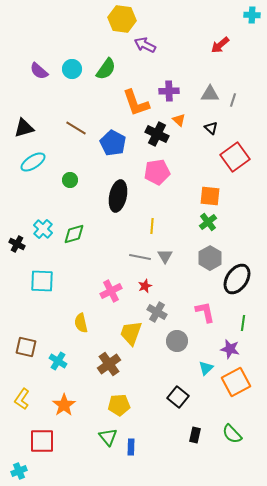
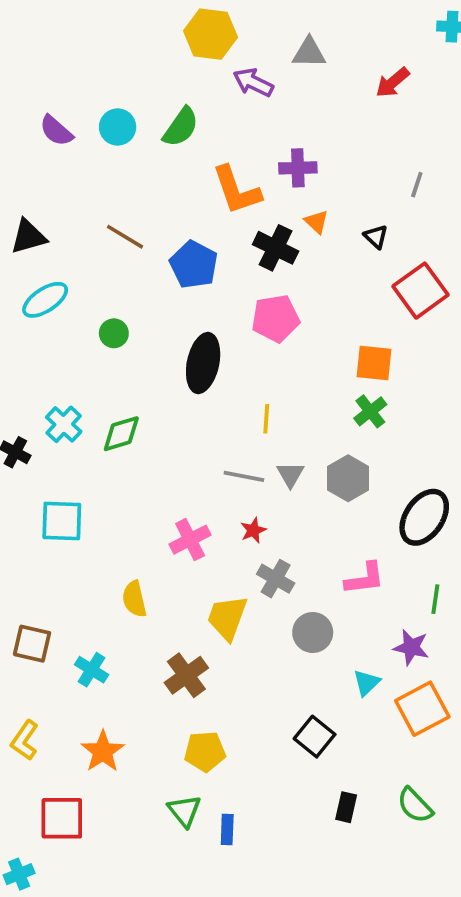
gray triangle: (210, 94) -> (309, 53), moved
gray hexagon: (210, 258) -> (348, 478), moved
pink L-shape: (205, 312) -> (365, 579), turned 95

